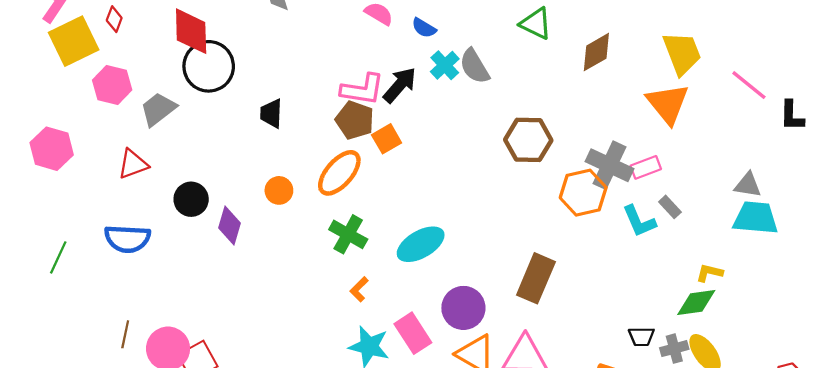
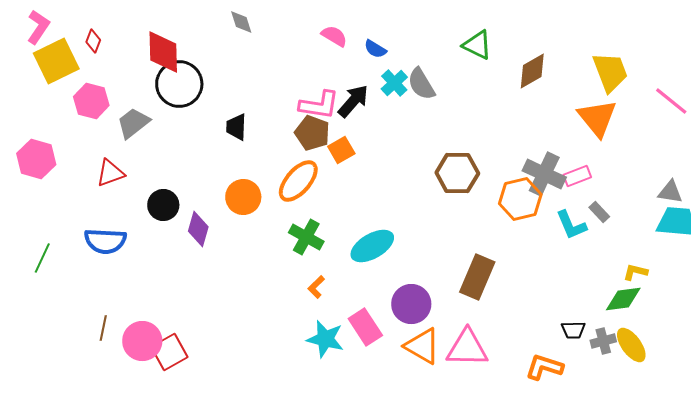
brown hexagon: (528, 140) -> (457, 173), moved
orange circle: (279, 190) -> (243, 197), size x1.4

